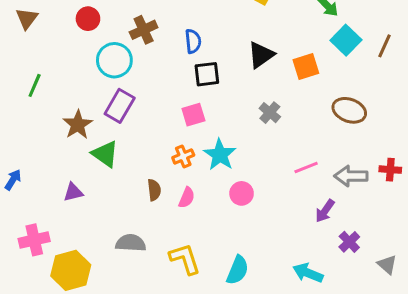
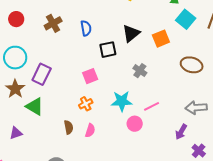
cyan circle: (114, 60) -> (15, 58), moved
black square: (207, 74) -> (108, 50), moved
cyan star: (220, 155) -> (122, 101), moved, turned -30
pink line: (306, 167) -> (152, 106), moved
pink circle: (242, 193) -> (135, 124), moved

